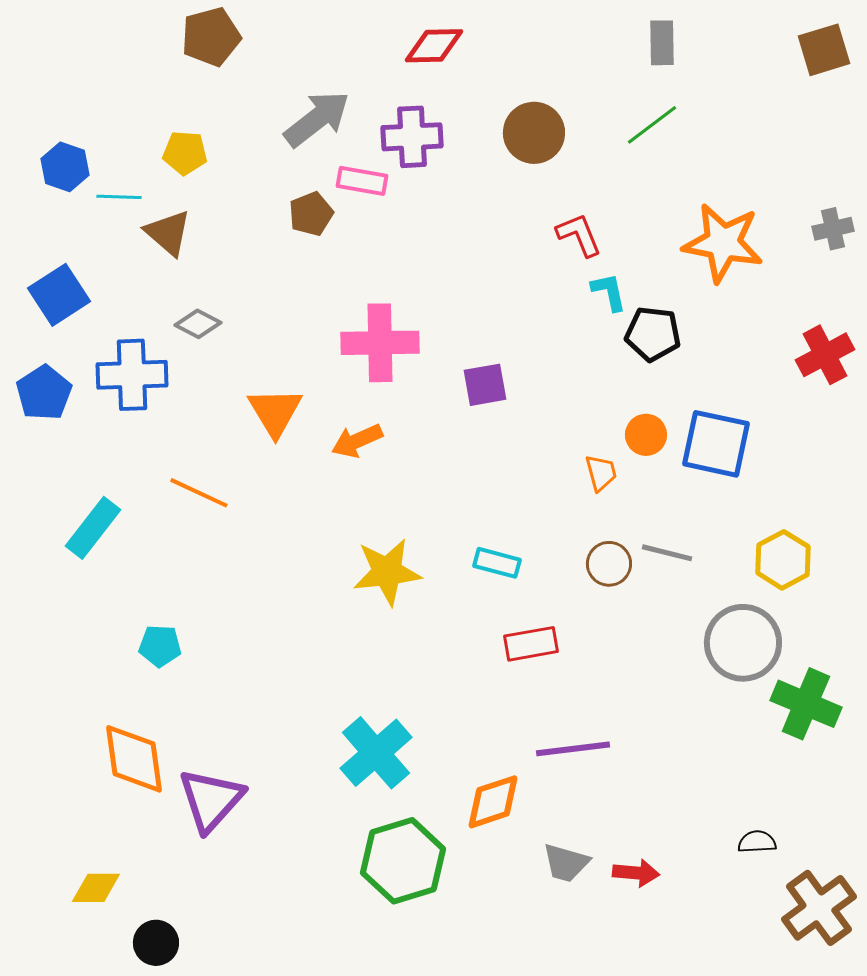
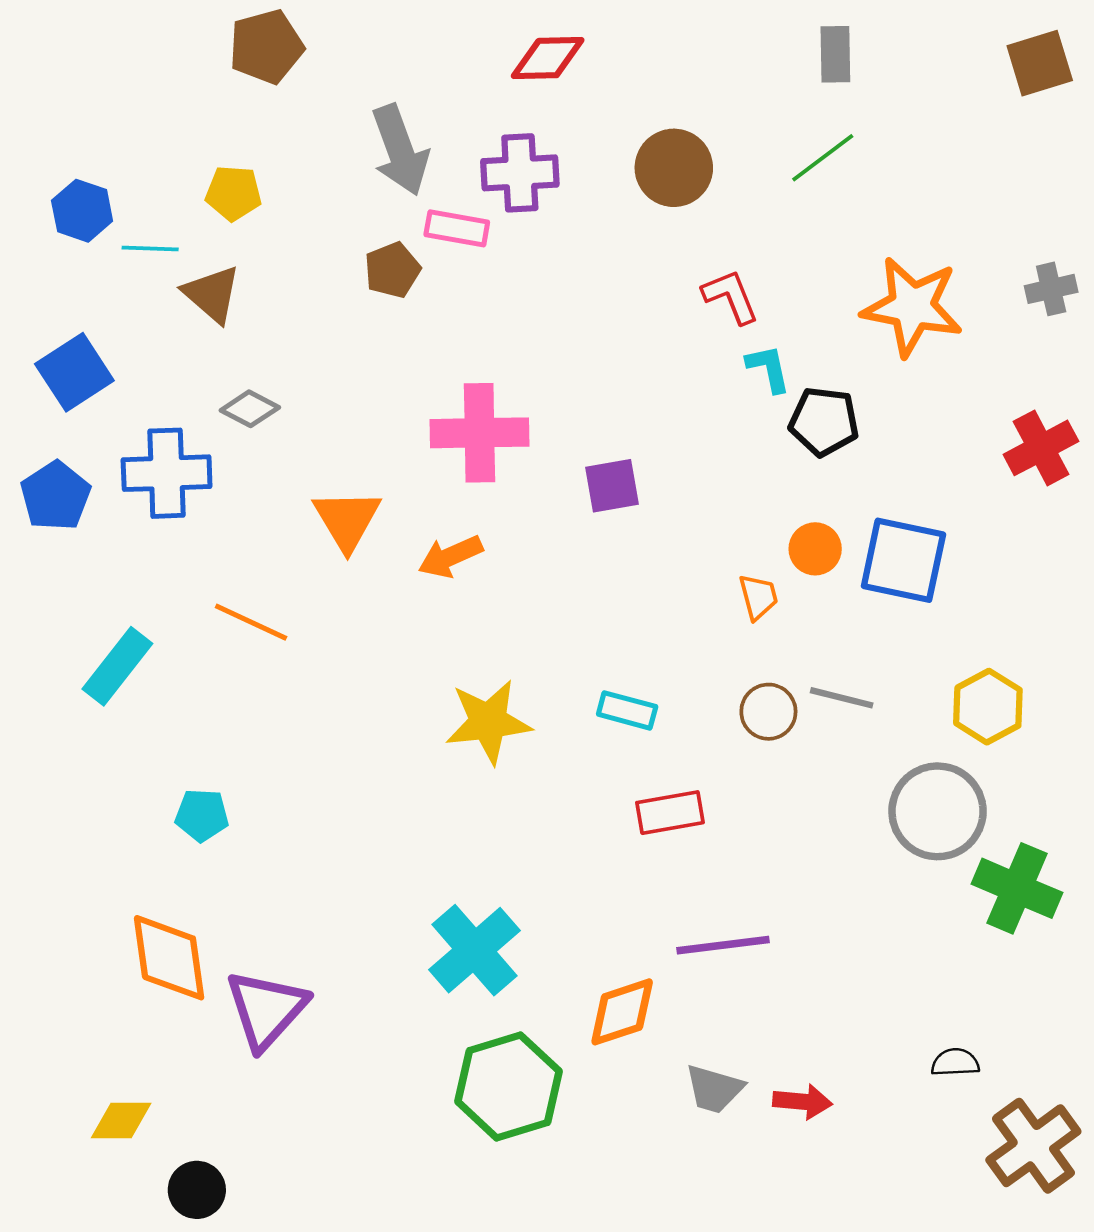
gray arrow: (317, 119) -> (400, 150), turned 108

